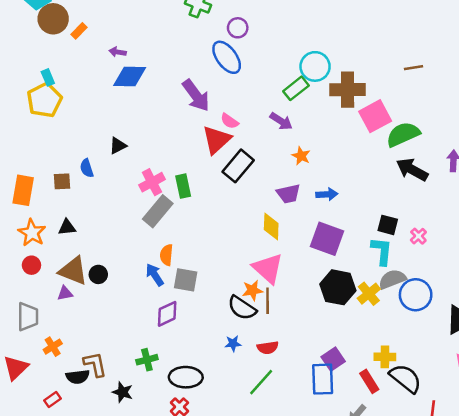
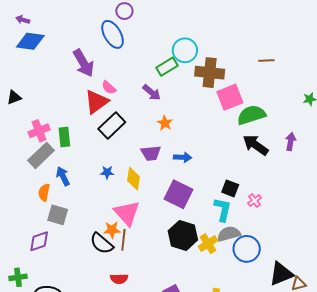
blue arrow: (155, 275) -> (63, 176), moved
blue star: (233, 343) -> (107, 172), moved

